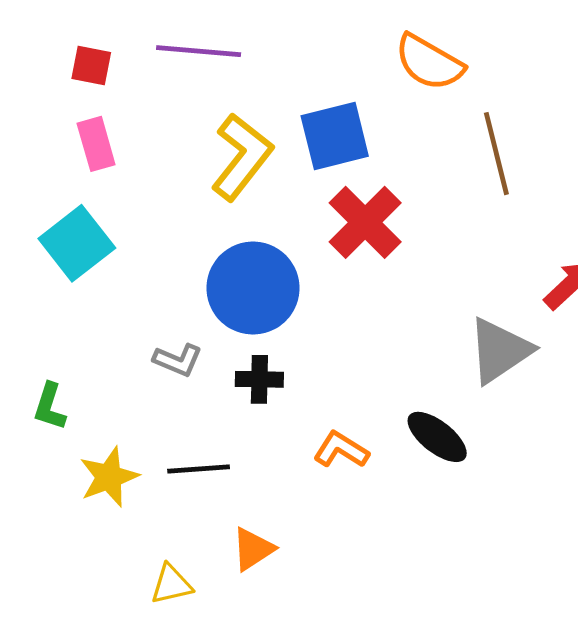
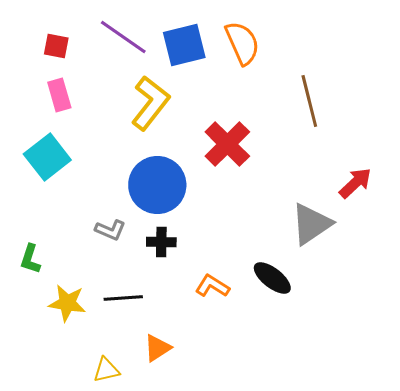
purple line: (199, 51) -> (123, 37), turned 30
orange semicircle: (429, 62) -> (242, 43), moved, turned -144
blue square: (335, 136) -> (184, 45), moved
yellow star: (109, 477) -> (67, 303), turned 30

